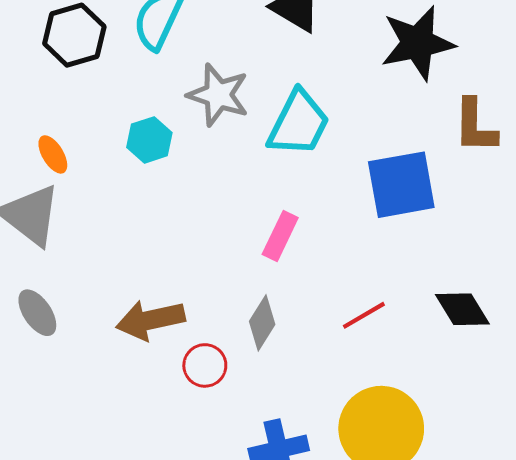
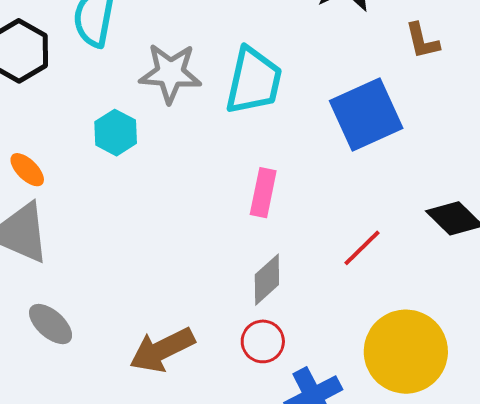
brown L-shape: (475, 126) -> (422, 41), size x0.7
brown arrow: (150, 320) -> (162, 350), moved
gray diamond: (262, 323) -> (267, 280), turned 30
red circle: (205, 365) -> (263, 341), moved

